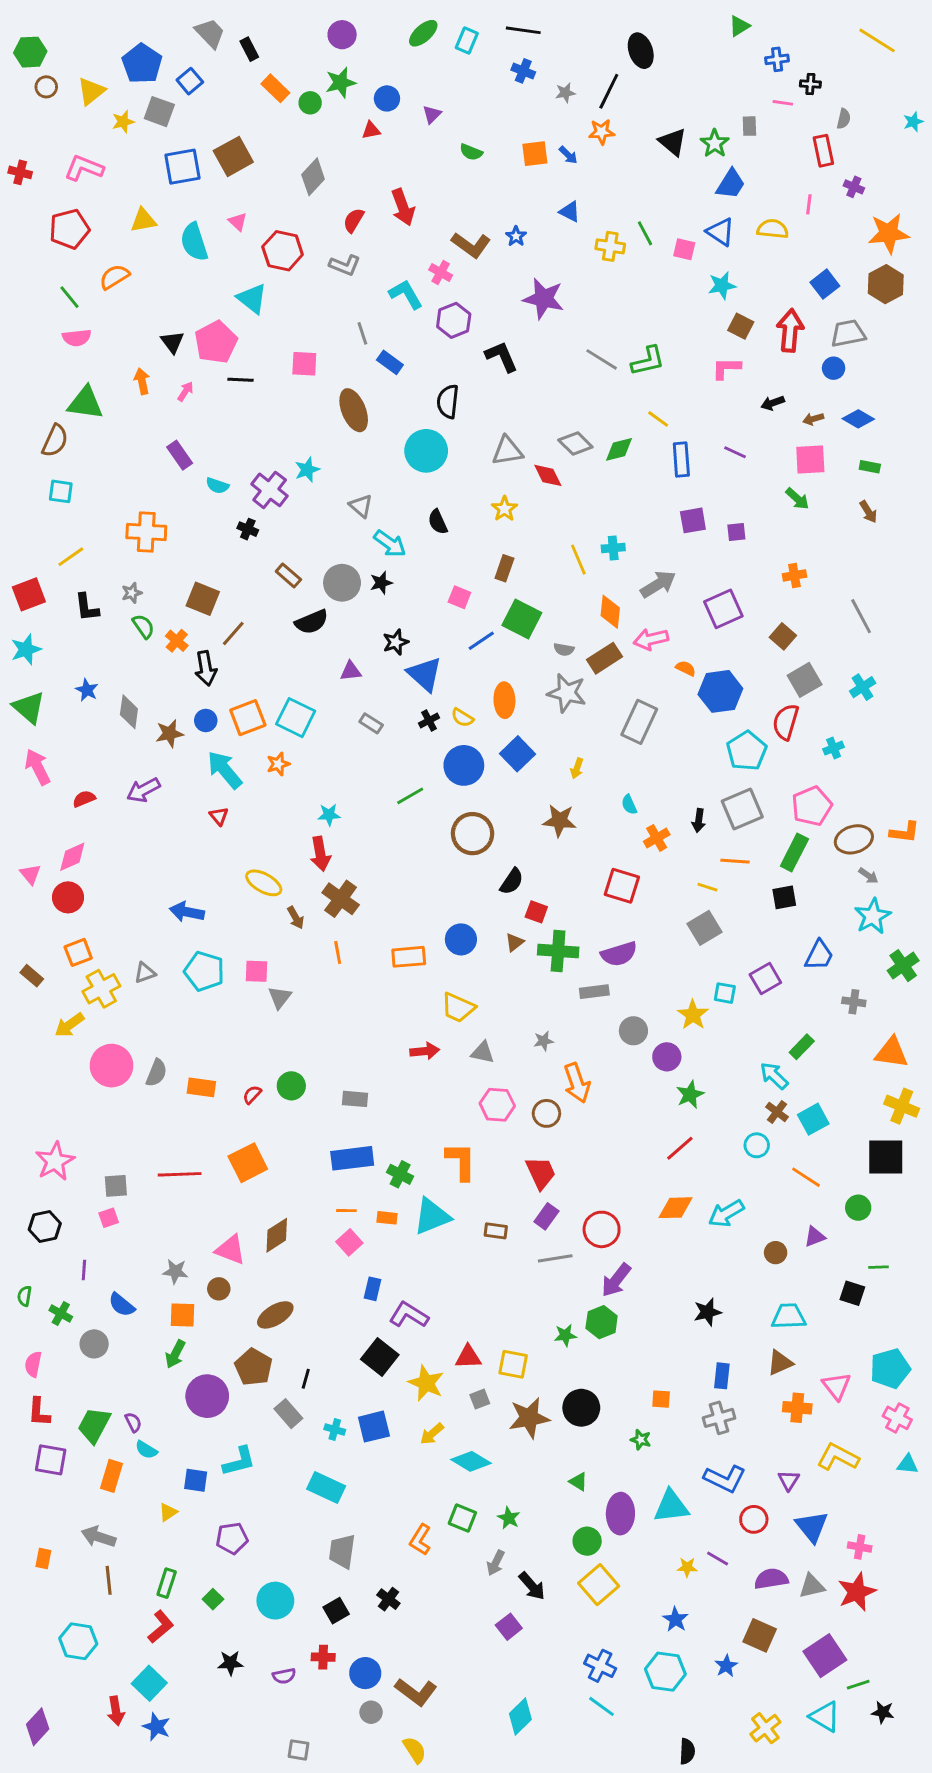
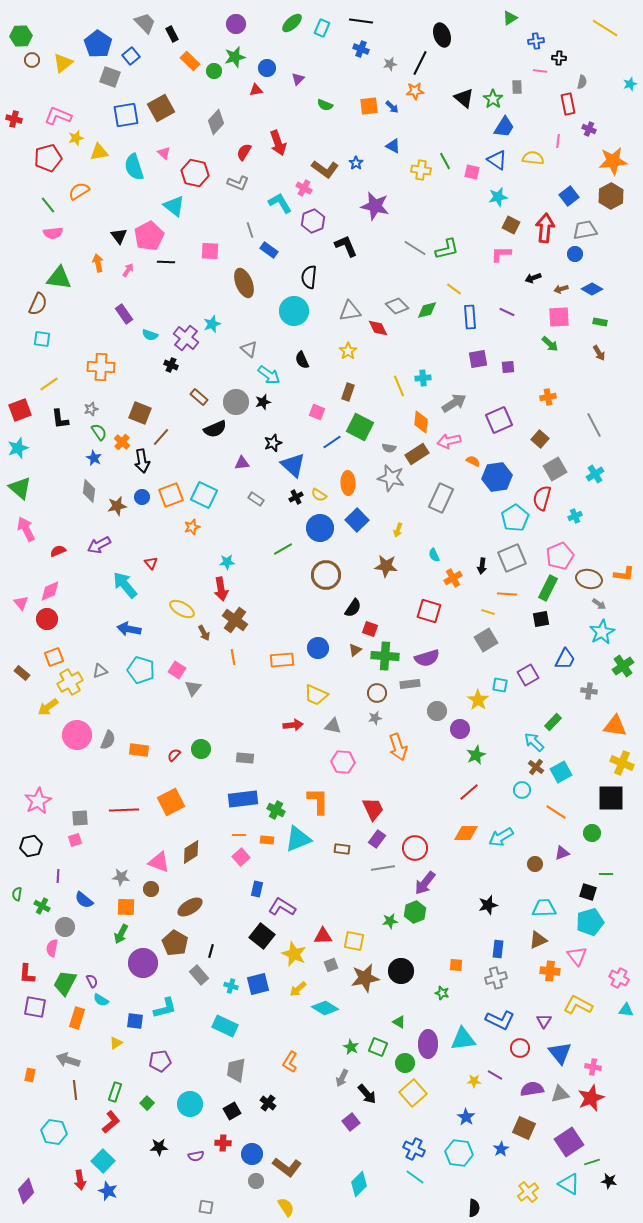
yellow star: (123, 122) -> (76, 138), moved
blue star: (87, 690) -> (94, 458), moved
cyan arrow: (225, 770) -> (125, 585), moved
brown ellipse: (854, 839) -> (589, 579), turned 30
pink square: (256, 971) -> (177, 670), turned 30
brown circle: (546, 1113) -> (377, 693), moved
pink semicircle: (33, 1364) -> (52, 948), moved
cyan pentagon: (890, 1369) -> (590, 922), moved
green square: (462, 1518) -> (378, 1047), moved

